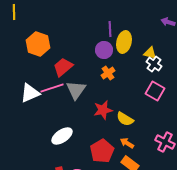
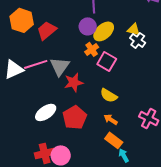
yellow ellipse: (124, 42) -> (104, 31), moved, turned 35
red trapezoid: (63, 67) -> (47, 30), moved
pink square: (155, 91) -> (107, 61), moved
red star: (103, 110) -> (74, 82), moved
red pentagon: (102, 151) -> (75, 117), moved

